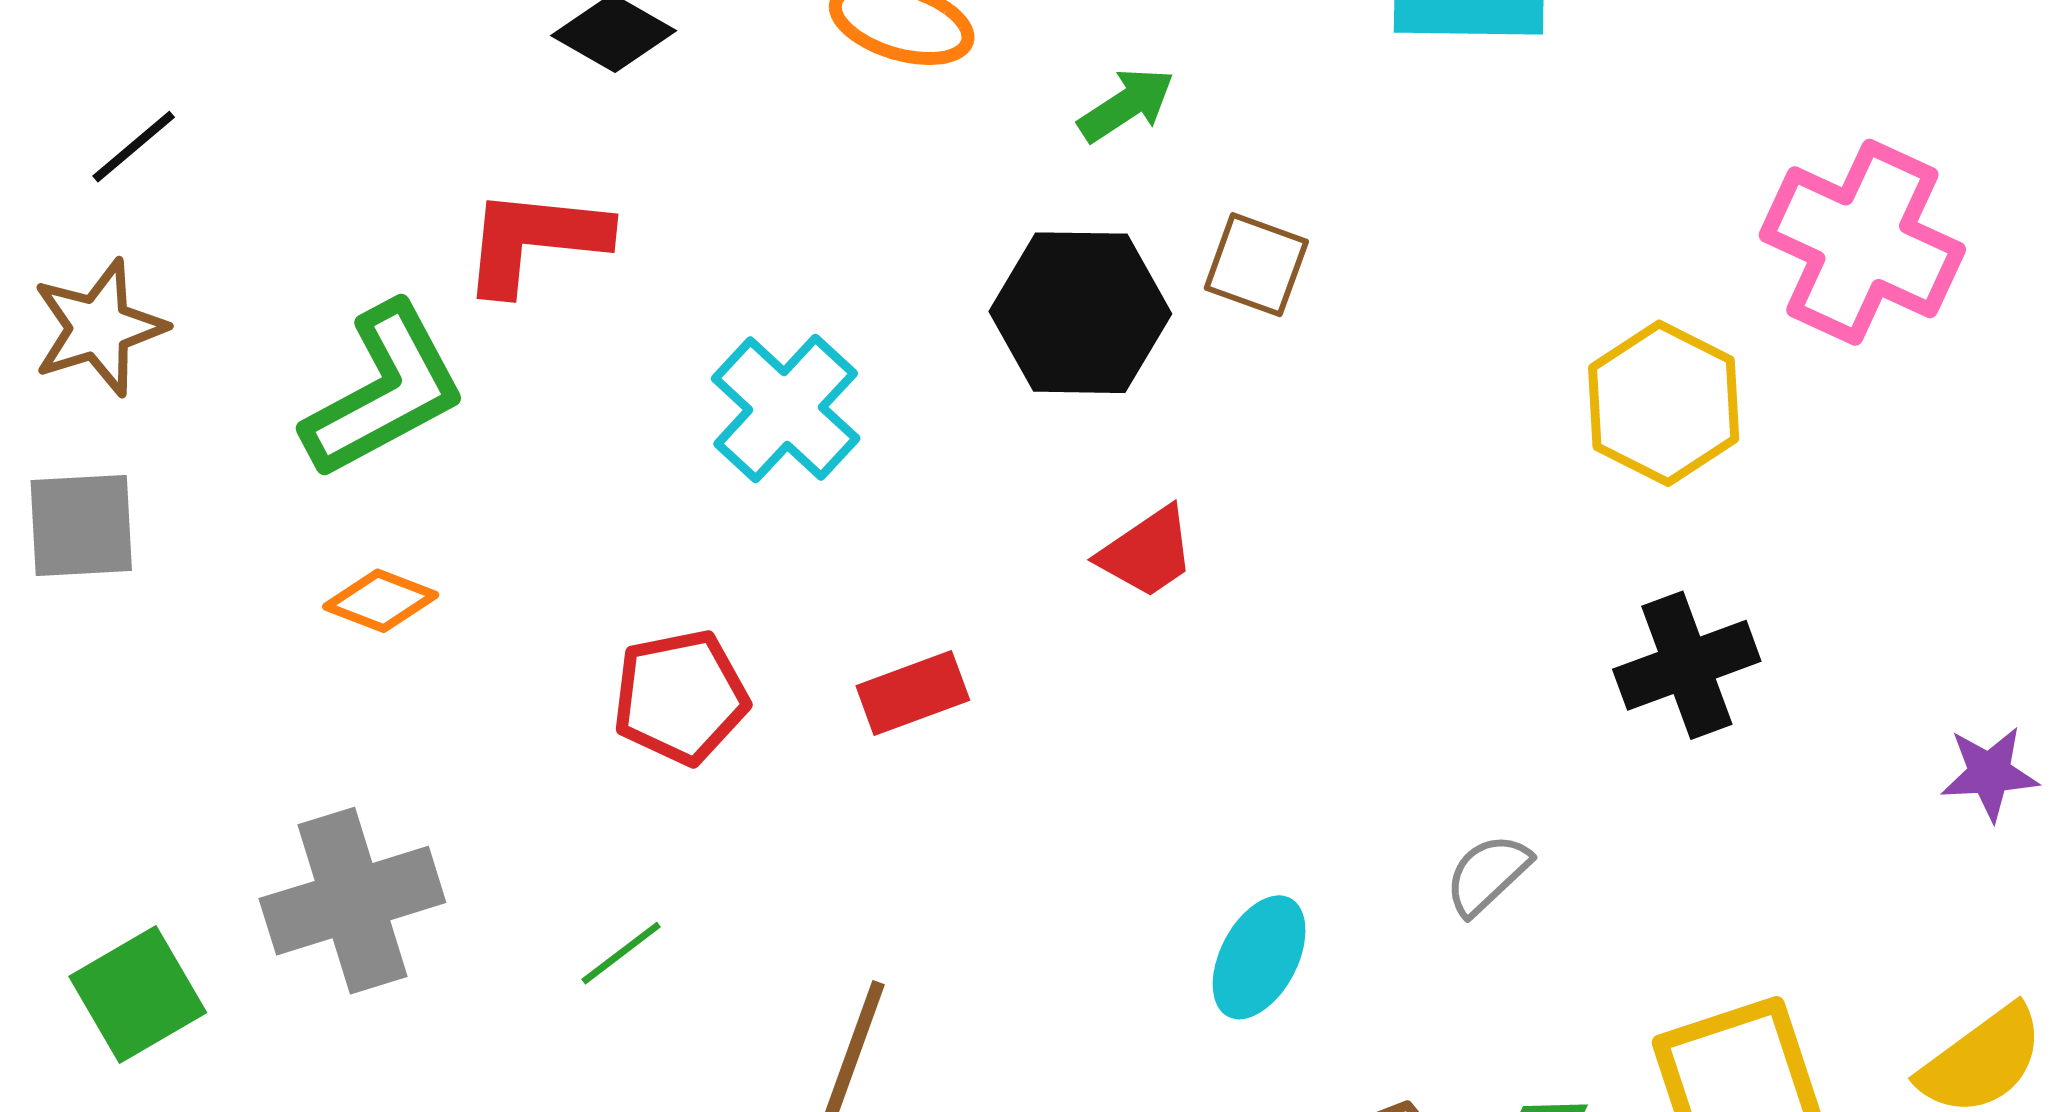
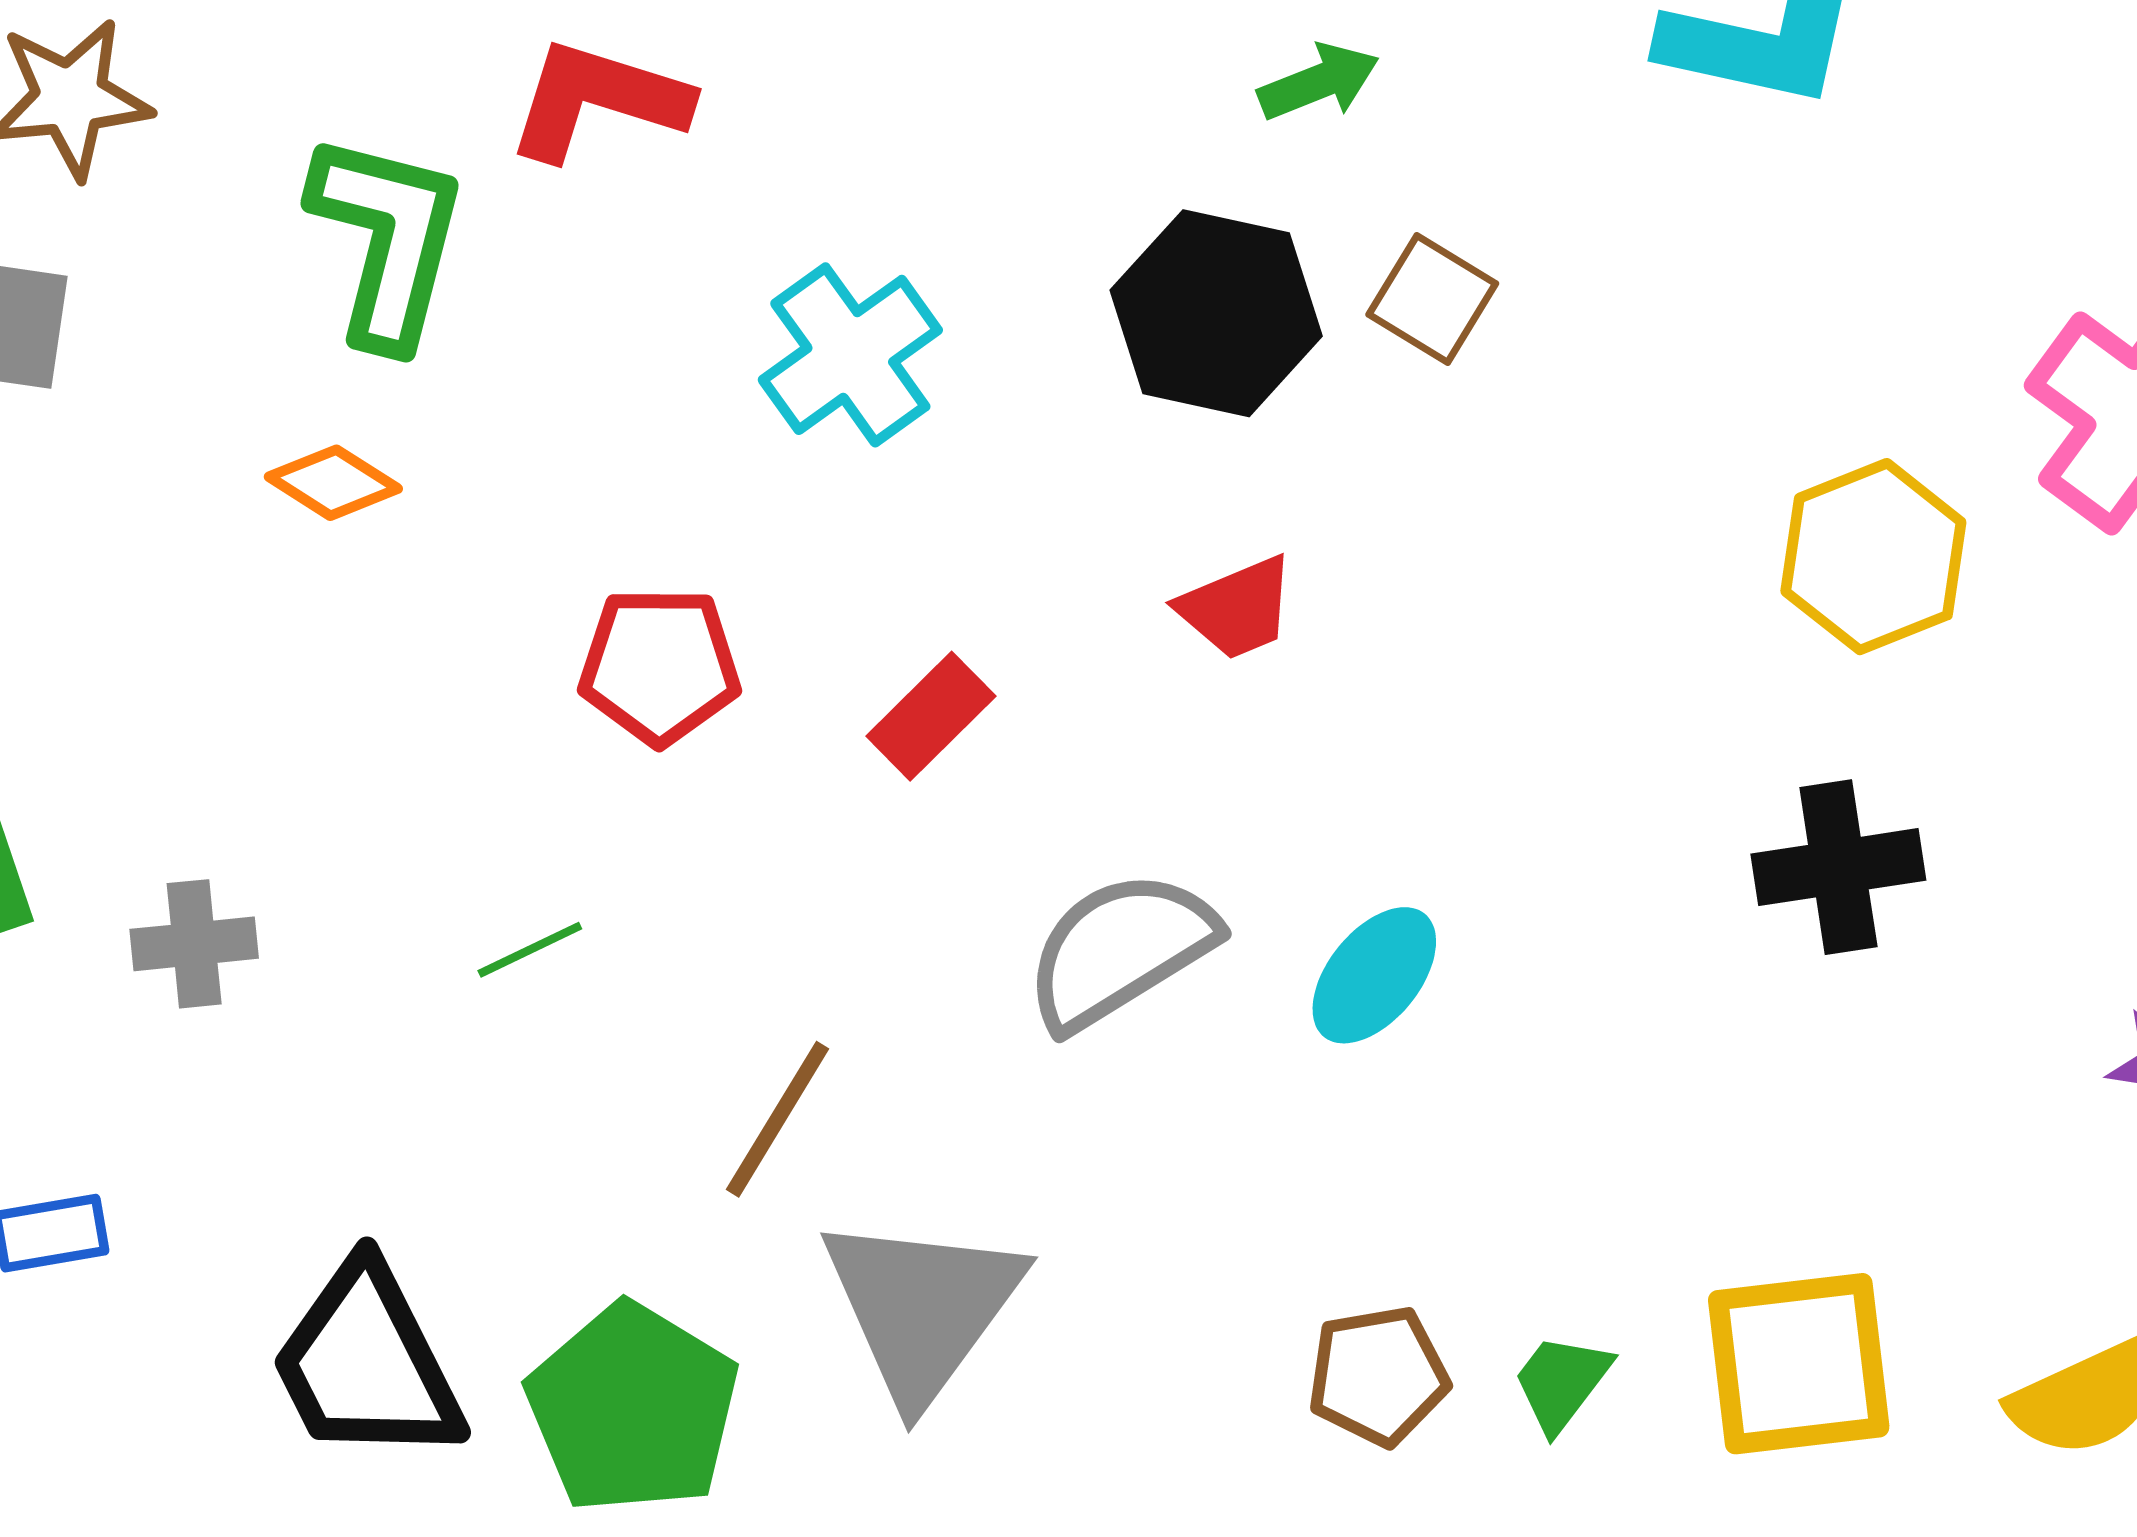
green L-shape: (384, 391) -> (387, 239), turned -59
red rectangle: (913, 693) -> (931, 716), turned -36
gray semicircle: (1488, 874) -> (1120, 950), moved, size x1.8
gray cross: (352, 901) -> (194, 944), moved, size x0.6
cyan ellipse: (1259, 957) -> (1374, 975), moved

